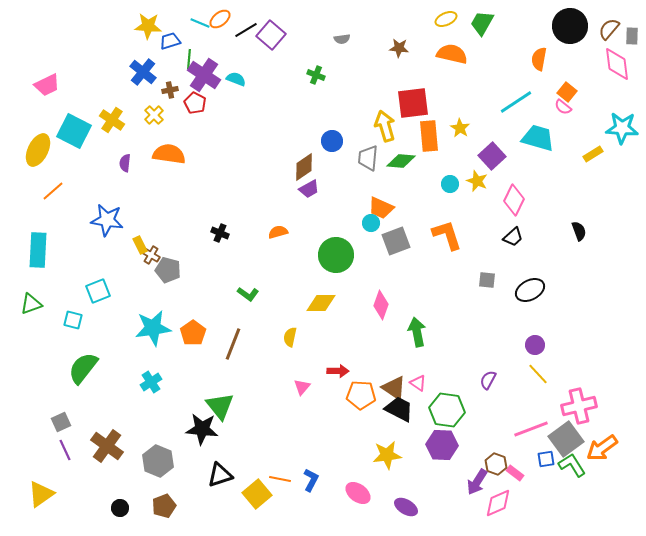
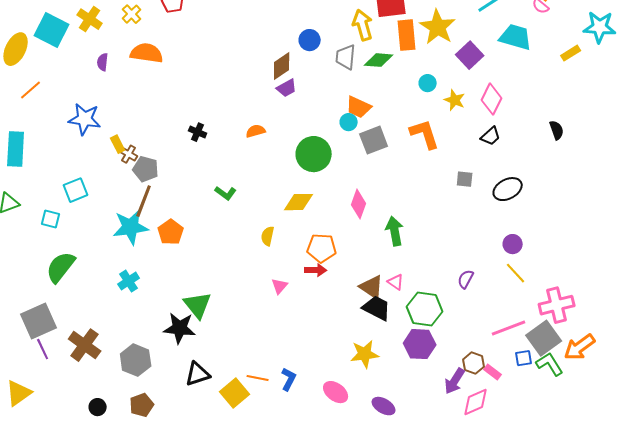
yellow star: (460, 128) -> (438, 27), size x1.8
yellow star: (477, 181) -> (455, 100), moved
brown line: (233, 344) -> (144, 201), moved
orange pentagon: (361, 395) -> (322, 248), moved
gray square: (61, 422) -> (39, 321), size x1.8

